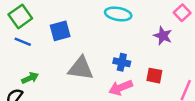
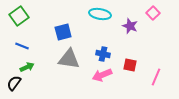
blue square: (60, 31) -> (63, 32), moved
purple star: (163, 36) -> (130, 26), moved
blue line: (23, 42) -> (22, 46), moved

